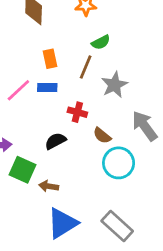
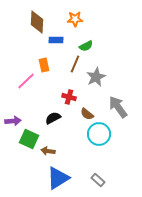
orange rectangle: (50, 59) -> (44, 65), moved
blue rectangle: (47, 88) -> (56, 40), moved
gray rectangle: (117, 226) -> (98, 180), size x0.6

